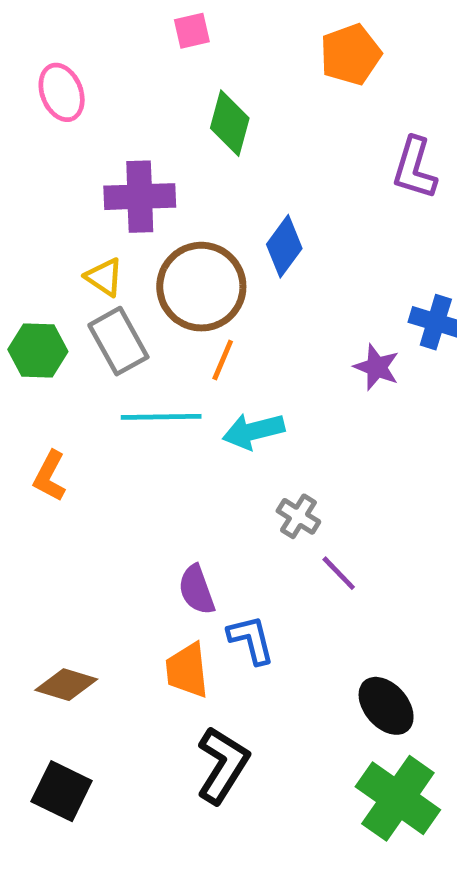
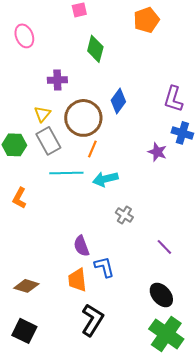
purple L-shape: (415, 168) -> (173, 99), moved
purple cross: (140, 197) -> (57, 80), size x0.7
yellow triangle: (104, 277) -> (42, 114), turned 36
purple line: (339, 573) -> (164, 247), moved

